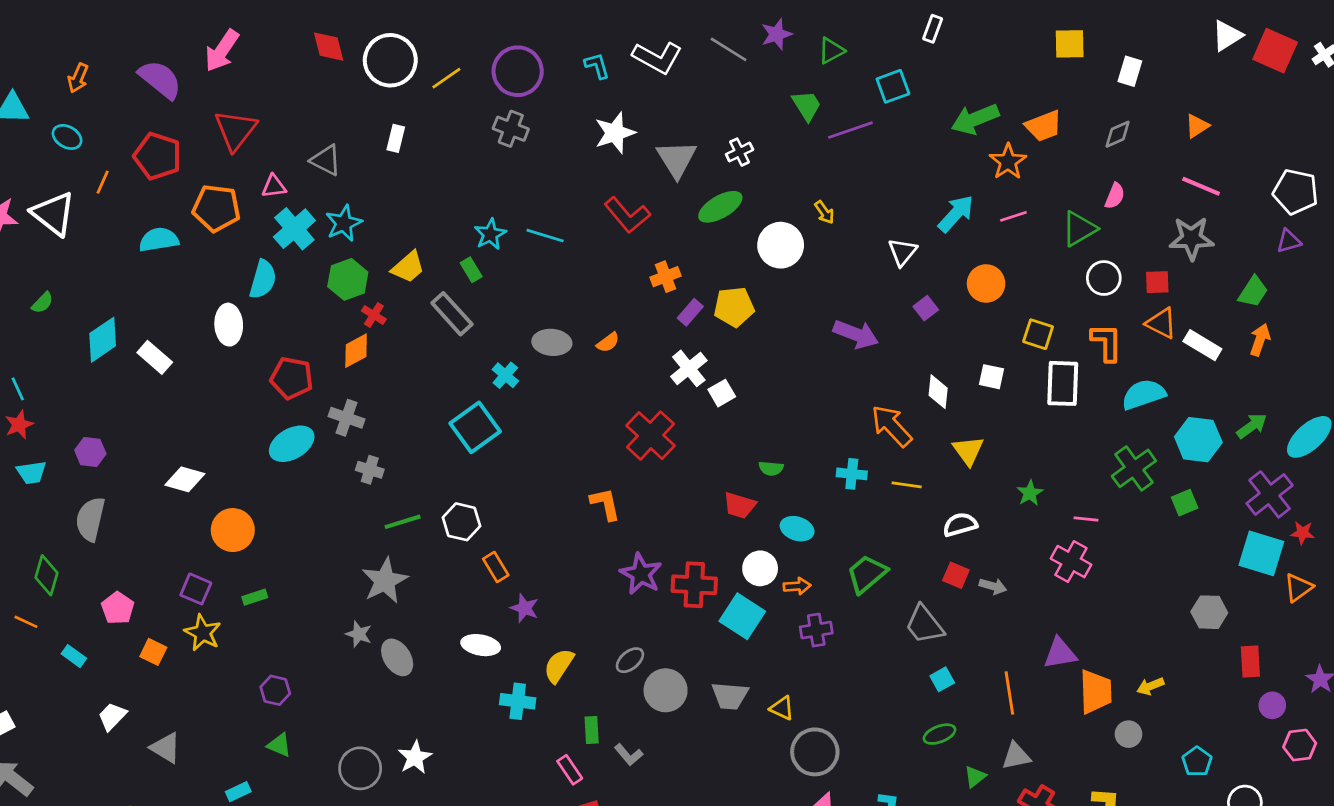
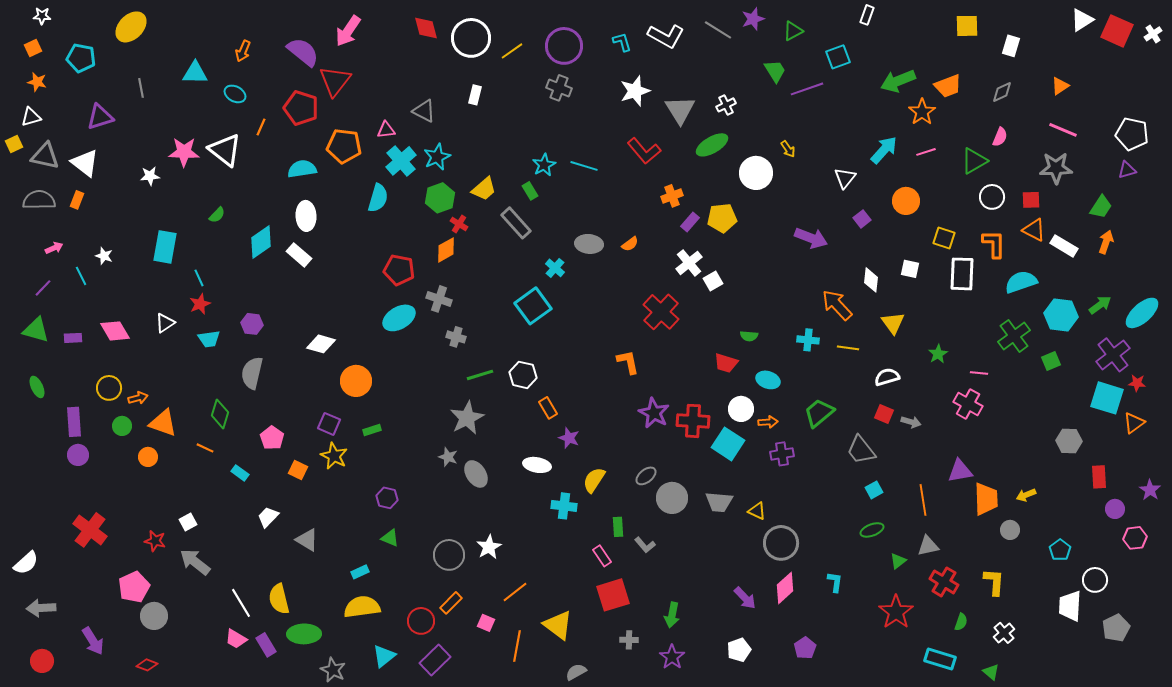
red triangle: (236, 130) -> (335, 81), moved
white ellipse: (229, 325) -> (306, 216), moved

